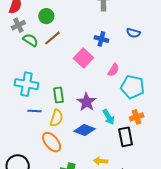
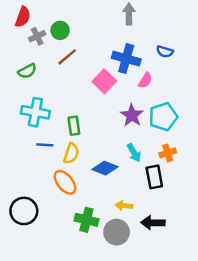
gray cross: (18, 25) -> (37, 36), moved
blue cross: (101, 39) -> (126, 59), size x1.6
green semicircle: (30, 40) -> (27, 71), moved, turned 119
pink semicircle: (113, 70) -> (145, 80), moved
cyan pentagon: (132, 87) -> (163, 117), turned -30
purple star: (87, 102) -> (132, 115), moved

